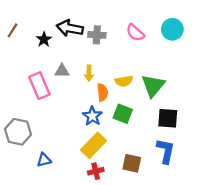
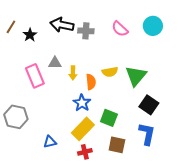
black star: (44, 39) -> (30, 35), moved
yellow arrow: (89, 73) -> (73, 73), moved
green square: (123, 114) -> (109, 118), moved
black square: (168, 118) -> (149, 105), turned 30
blue triangle: (44, 160) -> (50, 142), moved

